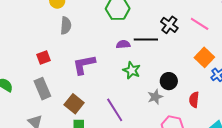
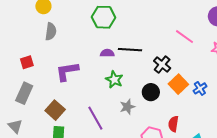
black cross: (169, 25) -> (162, 65), moved
orange square: (204, 57) -> (178, 84), moved
gray rectangle: (42, 89) -> (24, 93), turned 45
gray star: (155, 97) -> (127, 107), moved
red semicircle: (194, 100) -> (173, 124), moved

